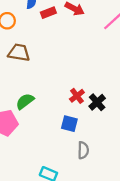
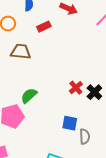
red rectangle: (48, 13) -> (44, 27), moved
blue square: (69, 124) -> (70, 123), moved

